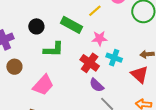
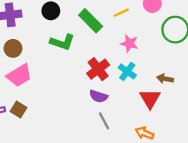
pink star: (99, 38) -> (129, 43), moved
pink trapezoid: (43, 85) -> (19, 75), moved
purple semicircle: (97, 85) -> (98, 96), turned -42

